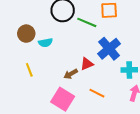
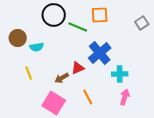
yellow line: (29, 70) -> (29, 73), moved
orange line: (97, 93) -> (88, 97), turned 35

